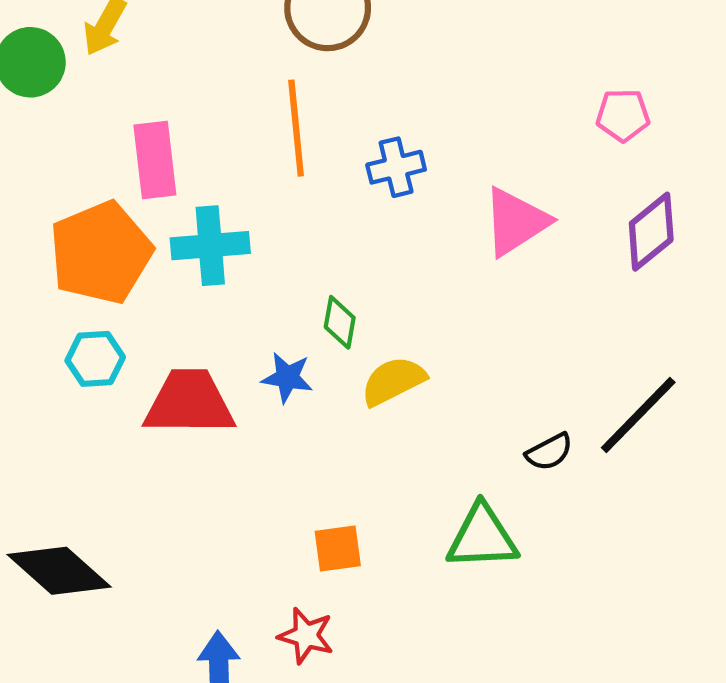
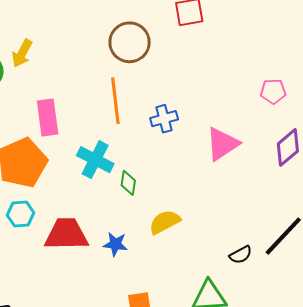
cyan cross: (210, 246) -> (95, 160), moved, turned 33
green diamond: (340, 322) -> (128, 183), moved
blue star: (287, 378) -> (115, 244), moved

